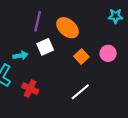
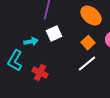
orange ellipse: (67, 28) -> (91, 16), moved
white line: (80, 92) -> (87, 64), moved

